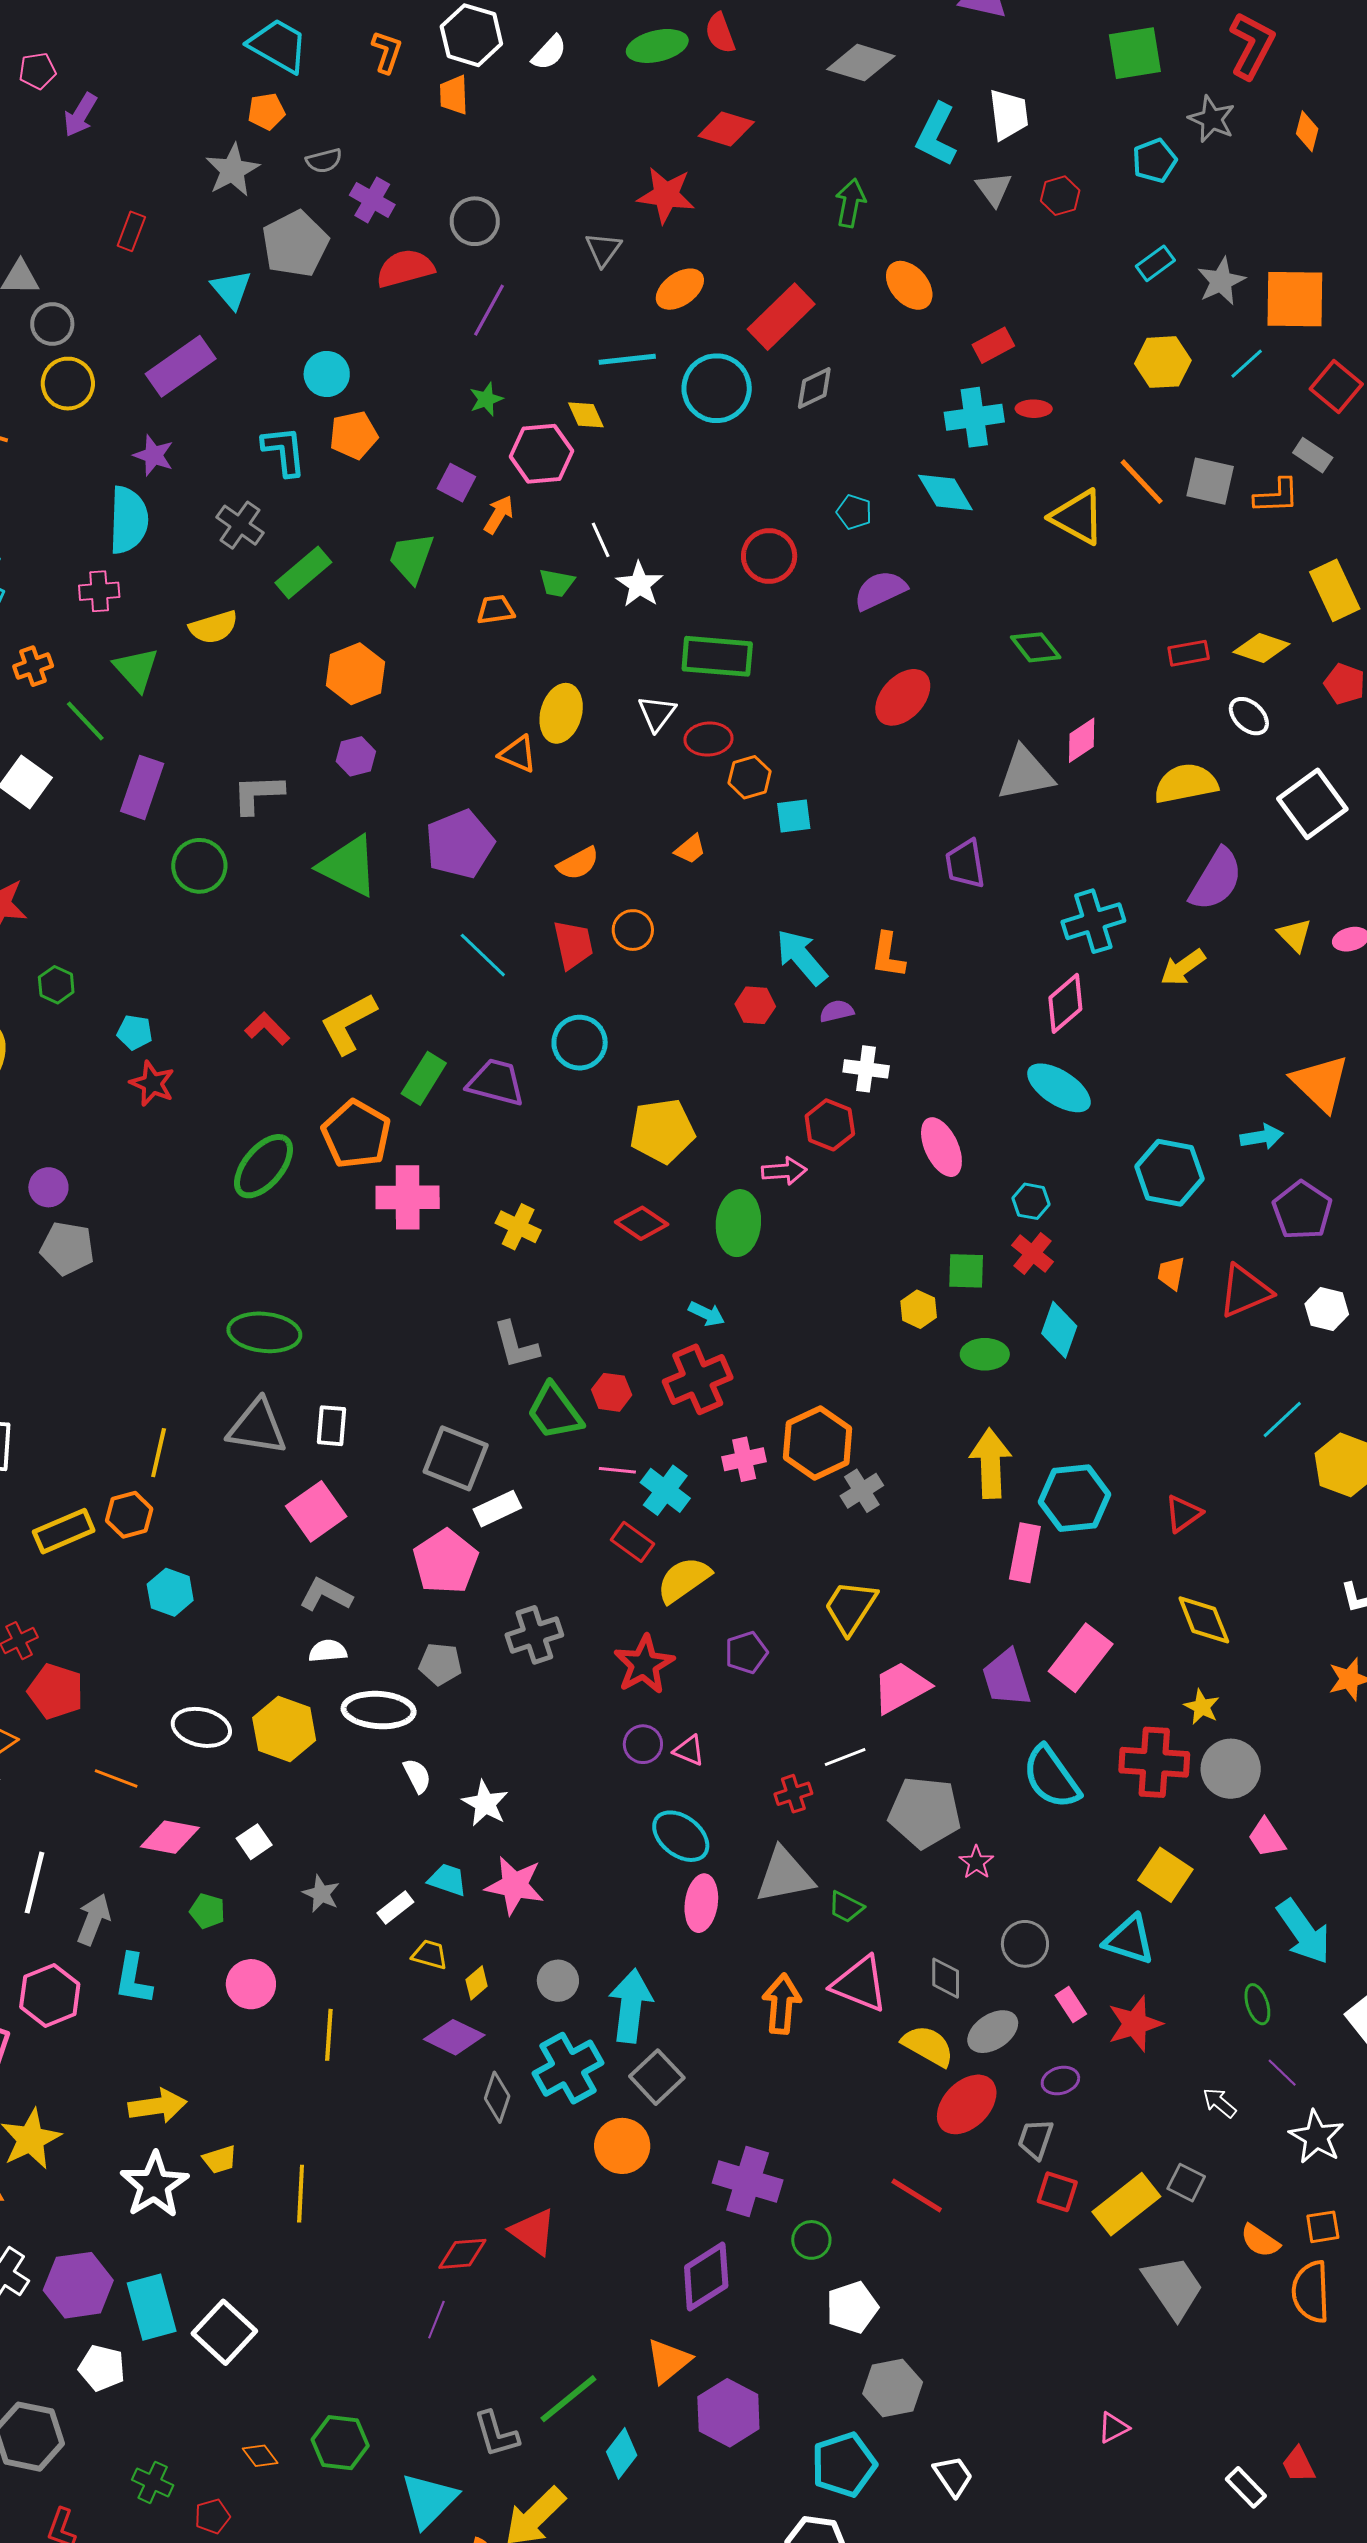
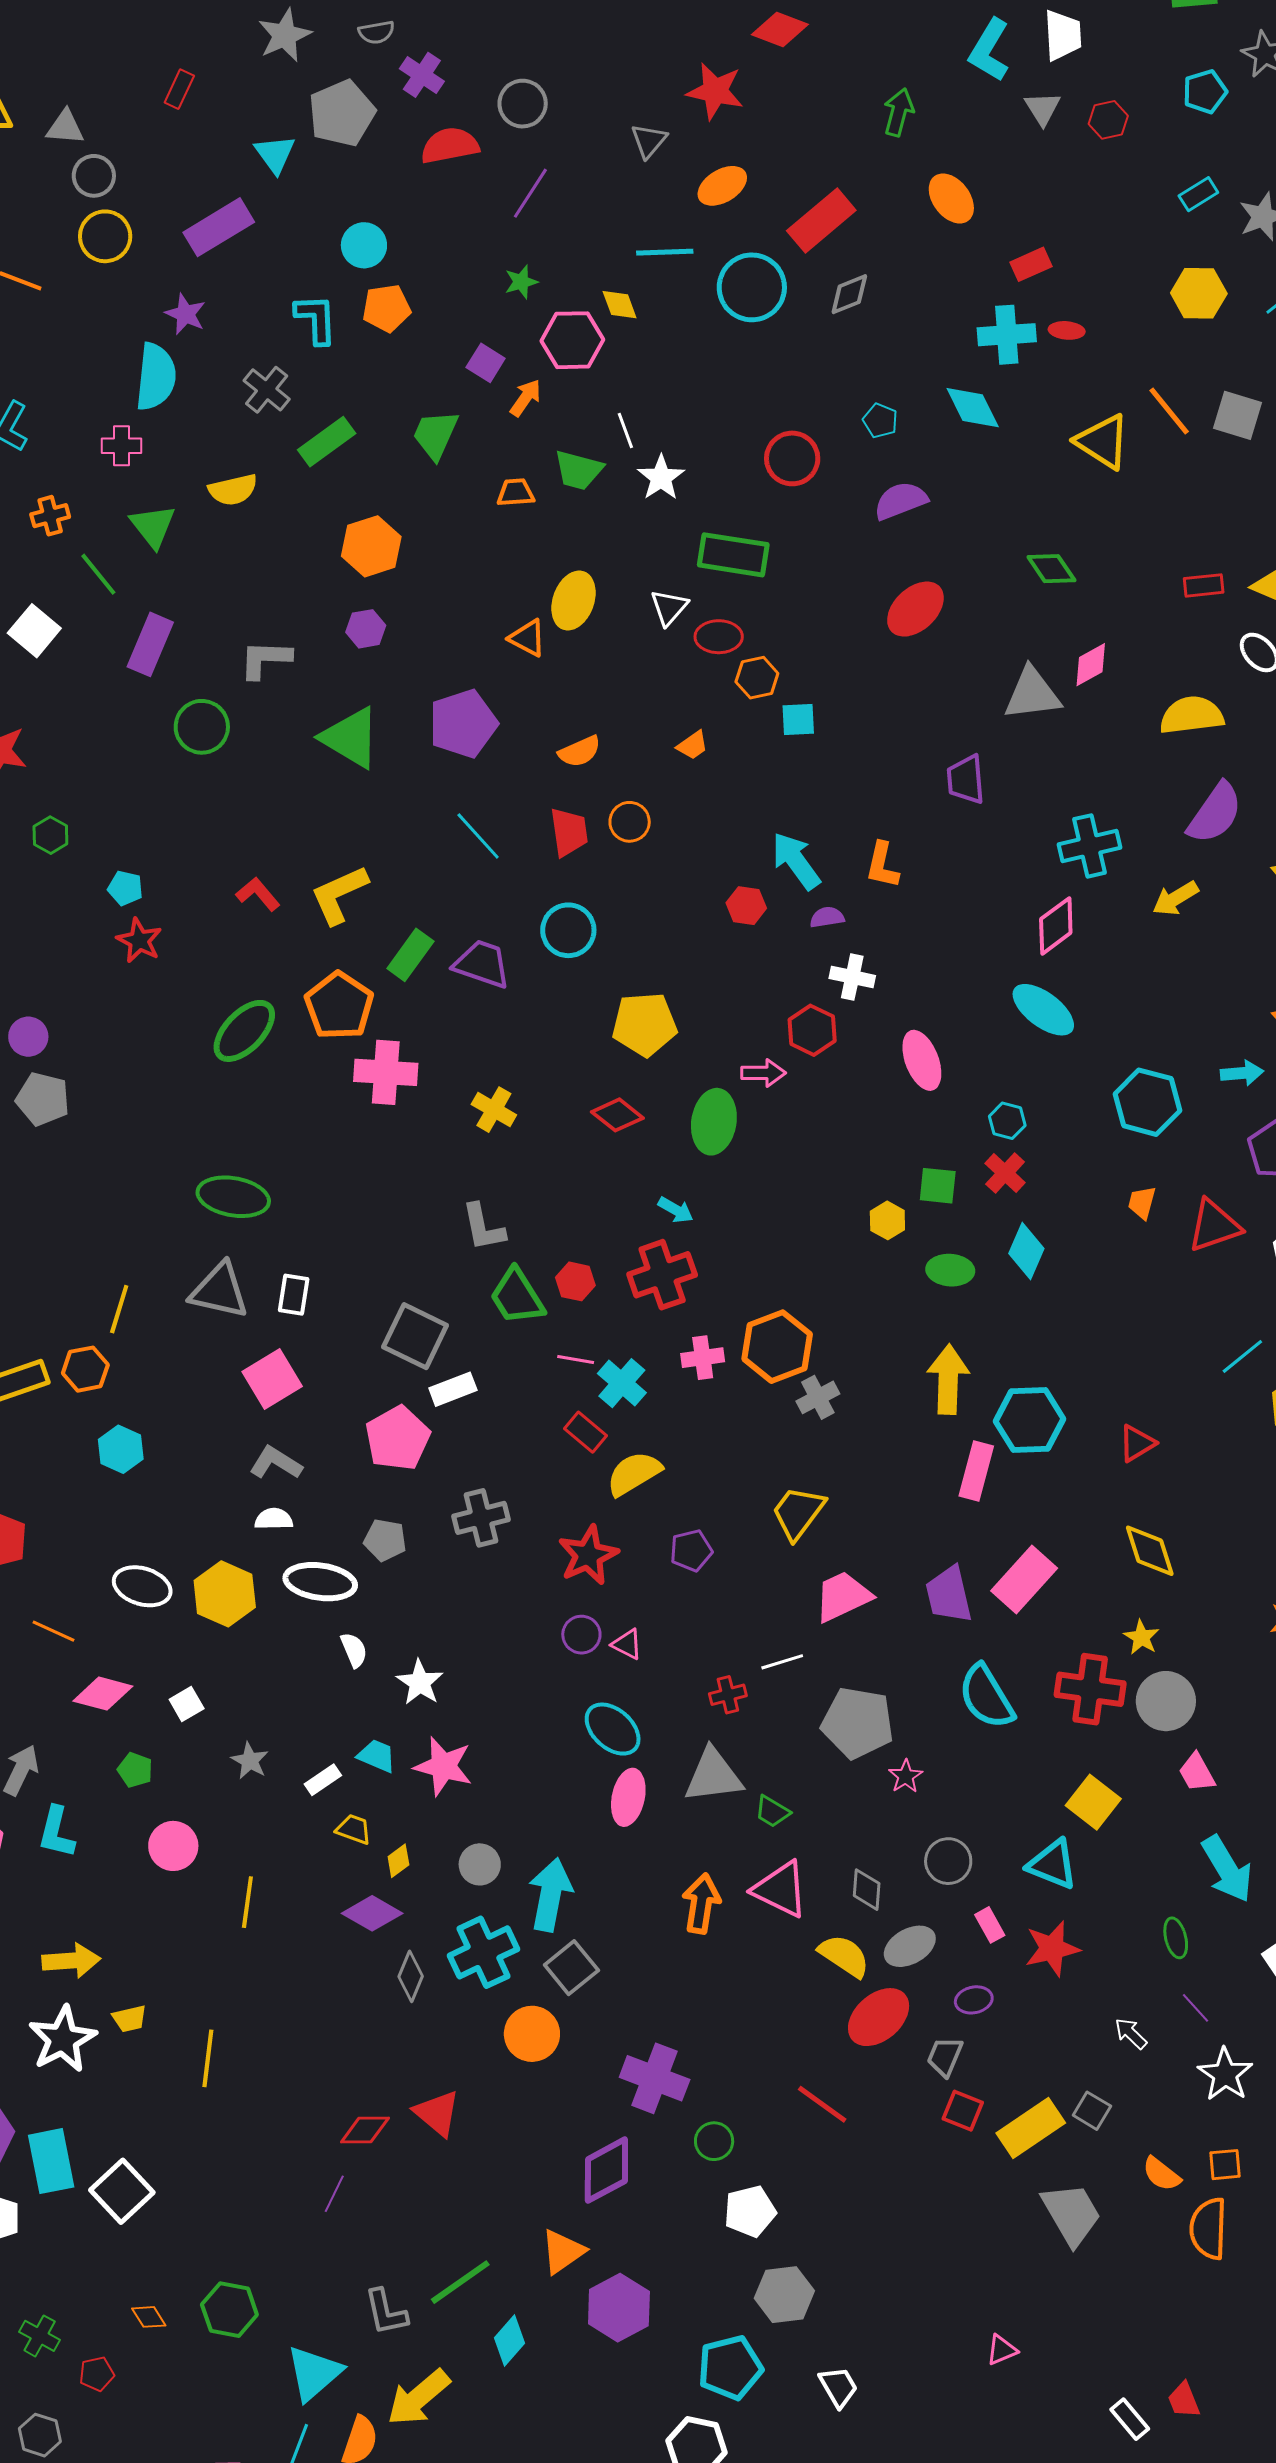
green trapezoid: (557, 583) -> (578, 470), size x1.4

